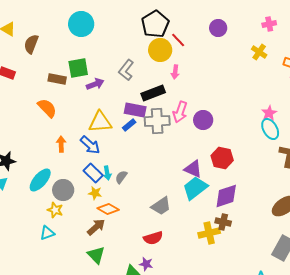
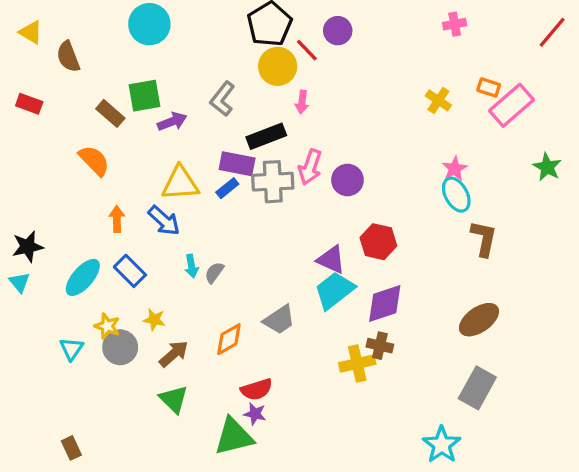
purple circle: (218, 28) -> (338, 31), moved
brown semicircle: (31, 44) -> (68, 57), turned -42
yellow cross: (259, 52) -> (438, 100), moved
brown rectangle: (57, 79) -> (110, 113), turned 30
blue rectangle: (93, 173) -> (130, 271), moved
gray circle: (63, 190) -> (120, 347), moved
yellow star: (95, 193) -> (154, 320), moved
orange diamond: (108, 209) -> (229, 339), moved, turned -60
cyan triangle: (47, 233) -> (71, 349), moved, turned -35
red semicircle: (153, 238) -> (257, 389), moved

